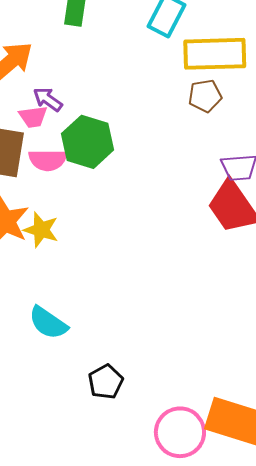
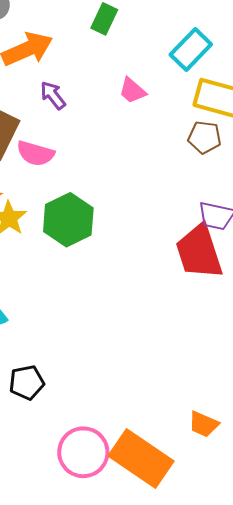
pink trapezoid: (33, 117) -> (132, 91), moved, turned 32
green hexagon: (88, 142) -> (68, 220), moved

